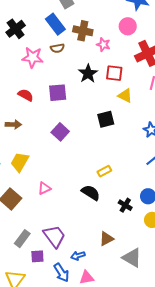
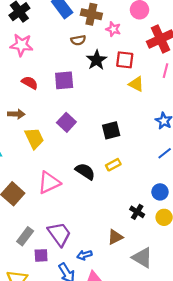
brown semicircle: (57, 48) -> (78, 40), moved
pink star: (33, 57) -> (21, 45), moved
black square: (106, 119) -> (111, 130), moved
yellow trapezoid: (20, 162) -> (34, 138), moved, turned 125
pink triangle: (44, 188) -> (49, 183), size x1.6
black semicircle: (91, 193) -> (85, 171), moved
black cross: (125, 205) -> (137, 212), moved

